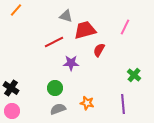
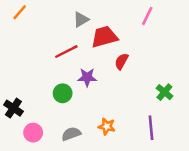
gray triangle: (66, 16) -> (81, 20), turned -48
pink line: (125, 27) -> (147, 16), moved
green circle: (55, 88) -> (63, 93), moved
pink circle: (12, 111) -> (33, 133), moved

